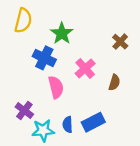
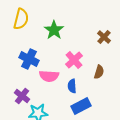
blue cross: (44, 58) -> (29, 59), moved
pink semicircle: (56, 87) -> (49, 76), turned 108
blue semicircle: (68, 125) -> (72, 86), moved

